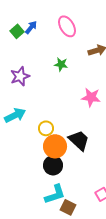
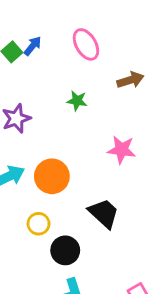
yellow circle: (46, 128) -> (39, 224), moved
orange circle: (55, 146) -> (52, 176), moved

